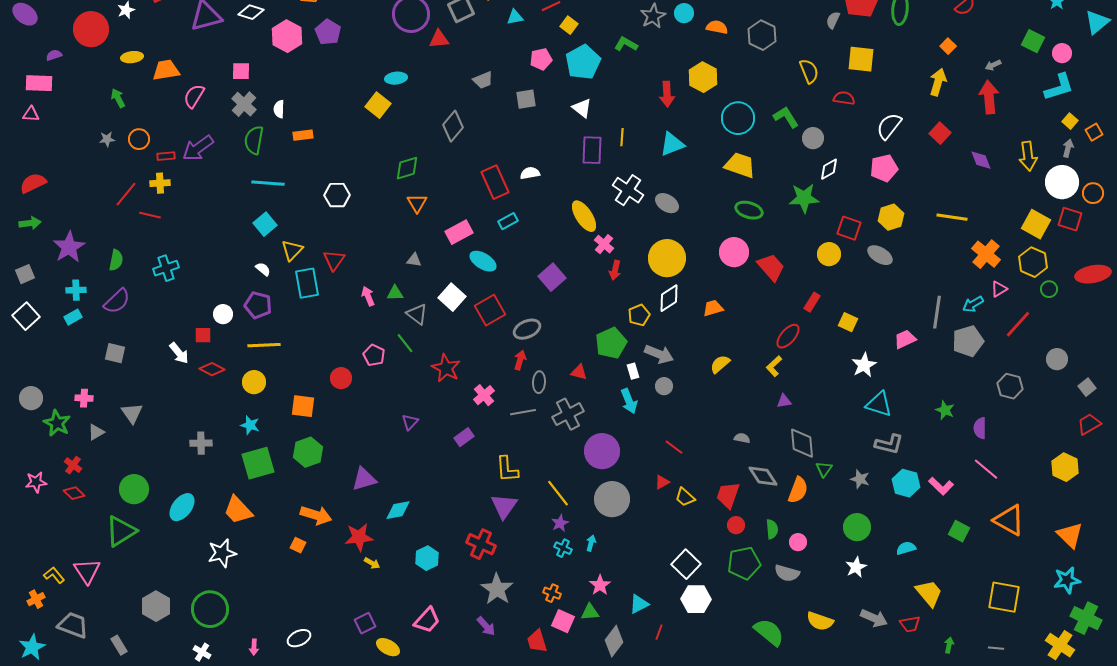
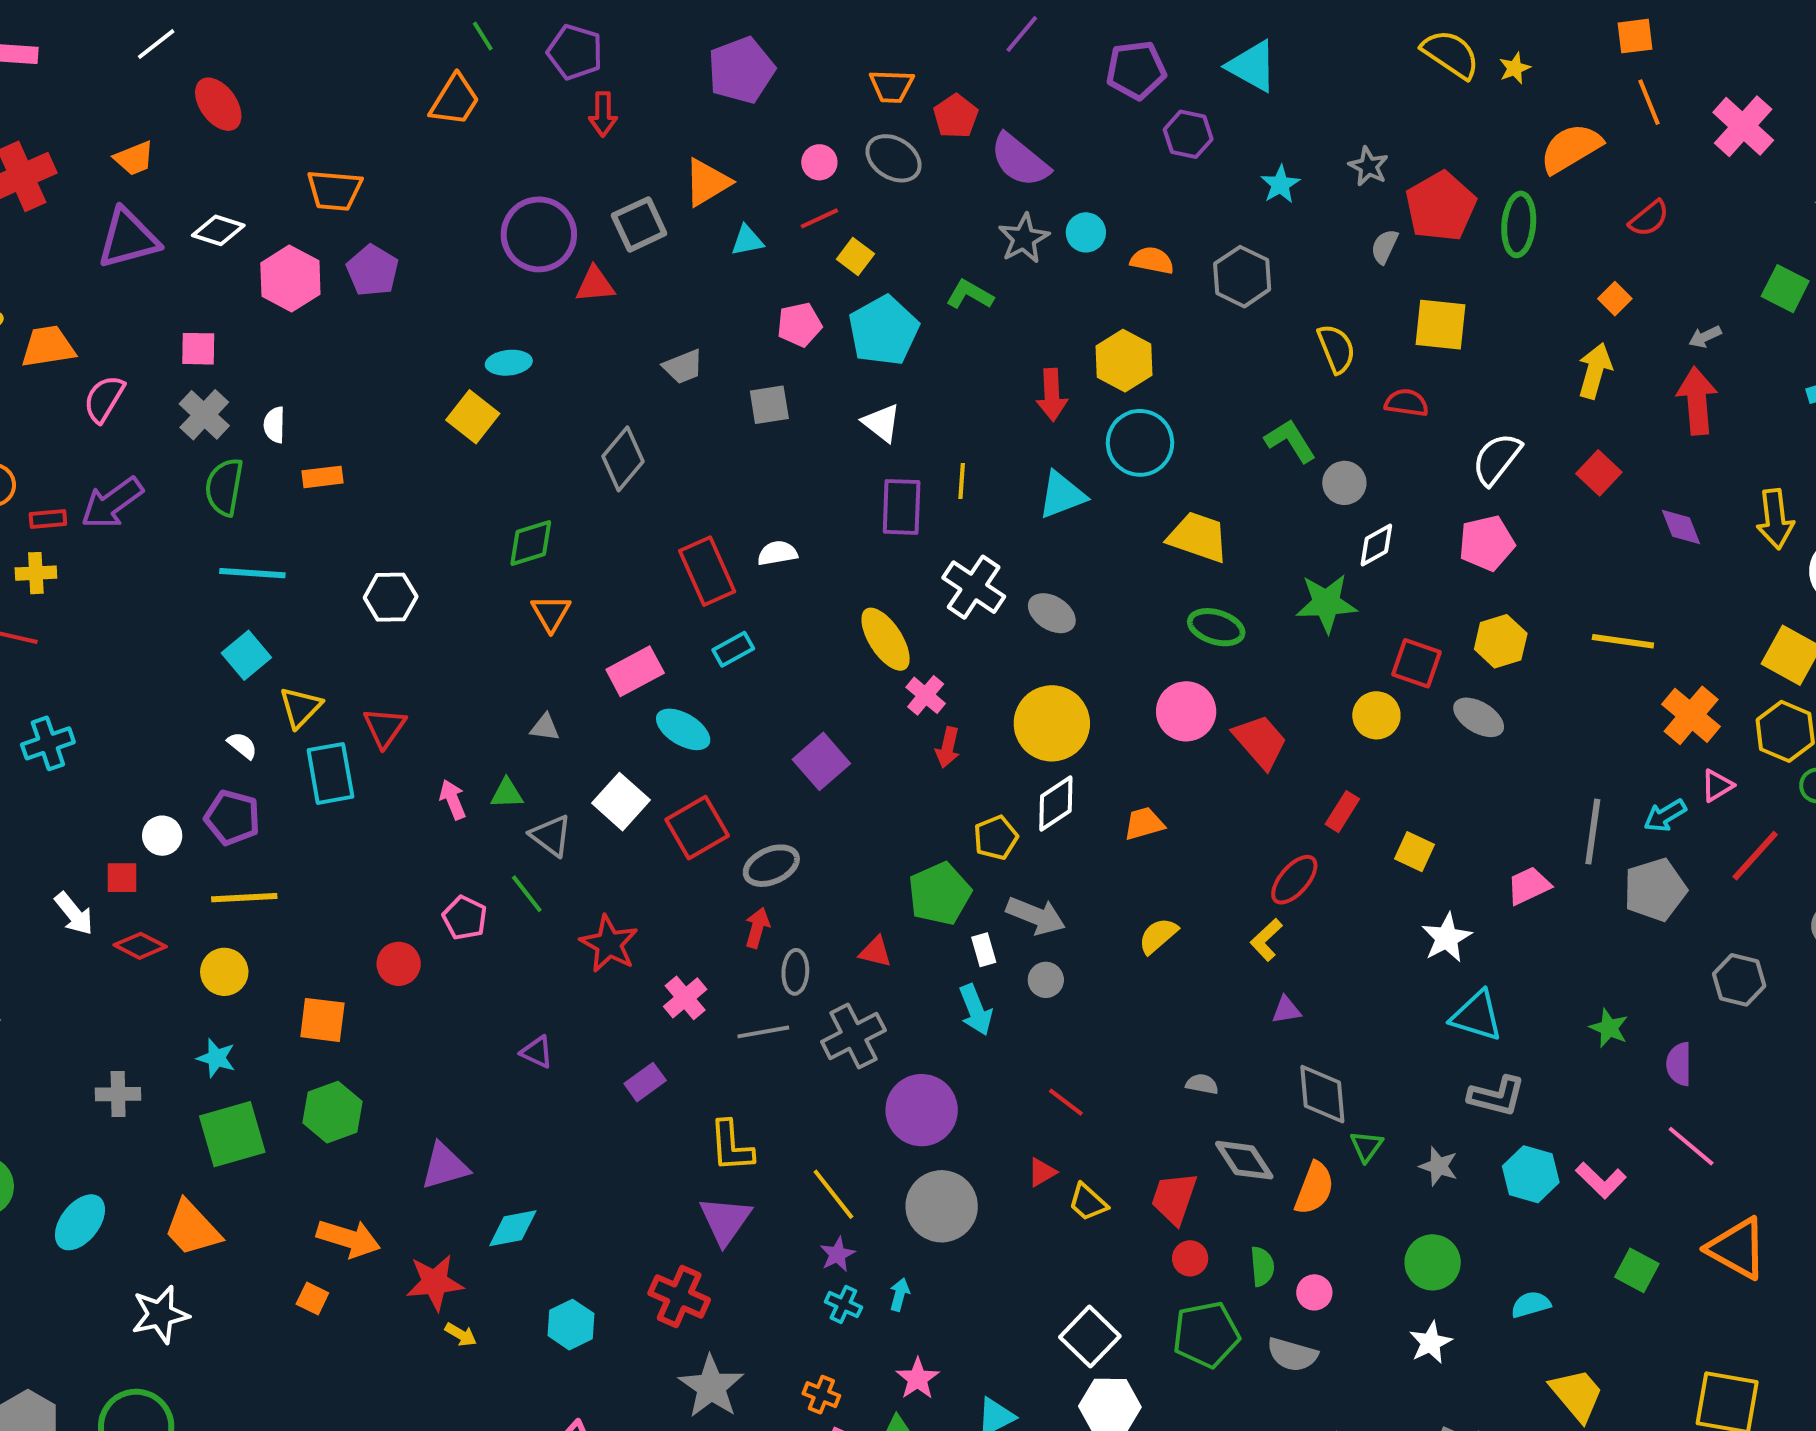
cyan circle: (738, 118) -> (1140, 443), moved
purple triangle: (410, 422) -> (537, 1052), turned -48

